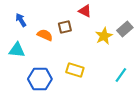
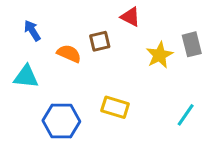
gray rectangle: (125, 29) -> (192, 44), turned -63

